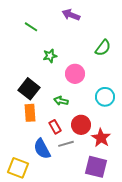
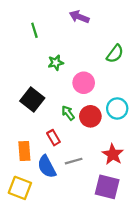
green line: (31, 27) -> (34, 30), turned 40
green arrow: (61, 101) -> (68, 113), turned 40
orange rectangle: (30, 113) -> (24, 151), moved
red circle: (81, 125) -> (90, 116), moved
red rectangle: (55, 127) -> (53, 138), moved

